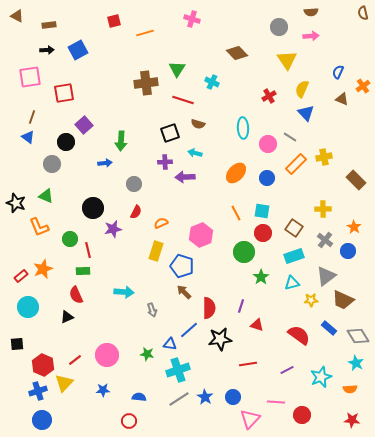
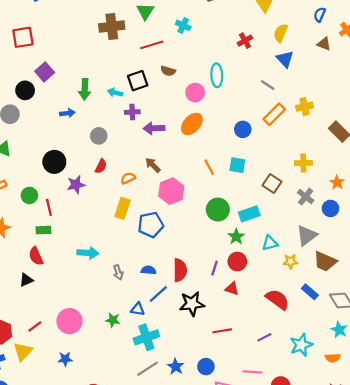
red line: (183, 100) -> (152, 45), turned -35
pink circle: (268, 144) -> (195, 93), moved
cyan arrow: (195, 153) -> (115, 93), moved
orange ellipse: (236, 173) -> (192, 124), moved
red circle: (263, 233) -> (237, 262), moved
cyan rectangle: (294, 256) -> (249, 214), moved
blue pentagon: (182, 266) -> (151, 225), turned -30
brown arrow: (184, 292) -> (153, 165), moved
blue semicircle: (139, 397) -> (149, 270), moved

